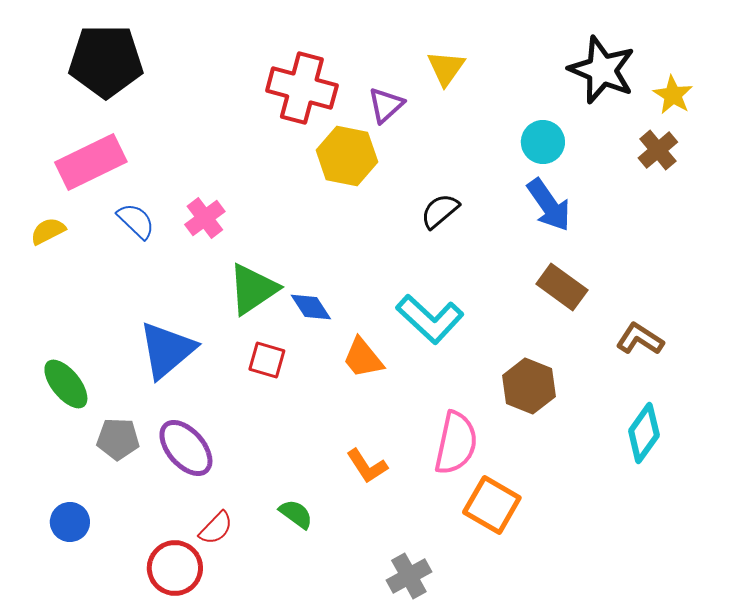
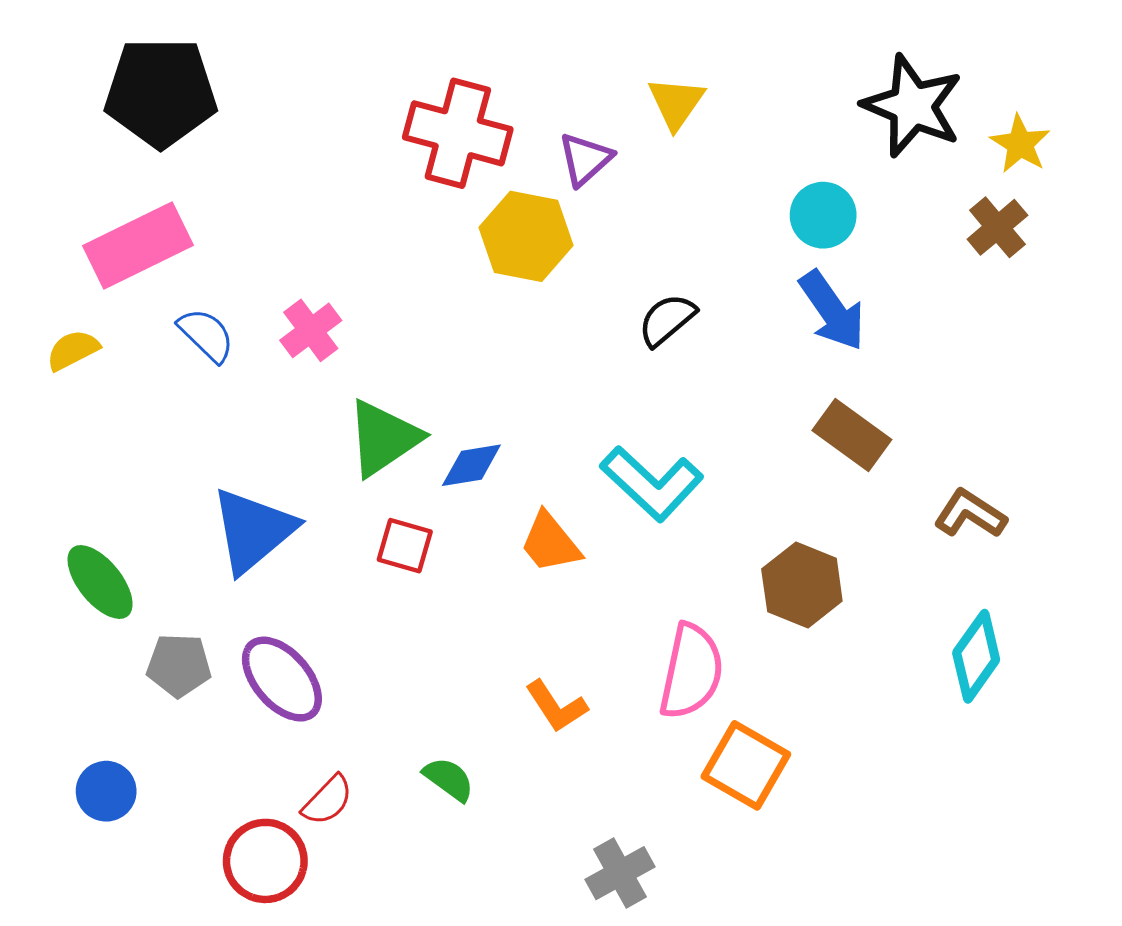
blue diamond: (311, 307) -> (471, 465), turned -66

